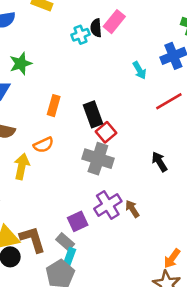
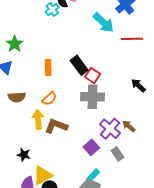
cyan arrow: (139, 70) -> (104, 23), size x1.6
red line: (169, 101) -> (132, 39), turned 45
brown L-shape: (33, 239) -> (56, 126), moved, turned -35
gray rectangle: (65, 242) -> (117, 154), moved, turned 32
cyan rectangle: (69, 257) -> (93, 175), turned 40

